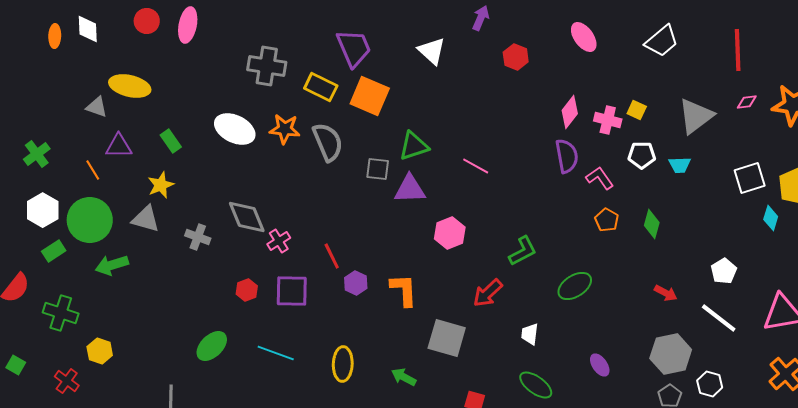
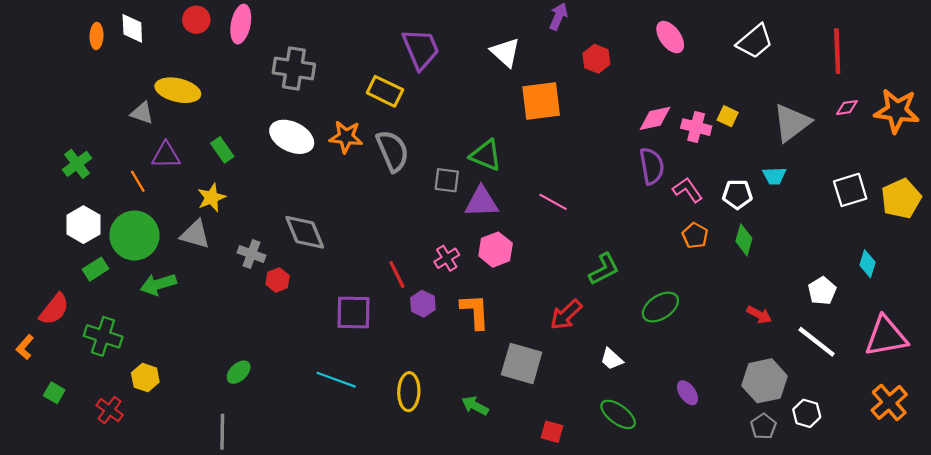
gray cross: (267, 66) -> (294, 68), moved
orange square: (370, 96) -> (541, 101), moved, turned -30
pink diamond: (570, 112) -> (655, 118), turned 40
green triangle: (414, 146) -> (486, 155), turned 40
white pentagon: (642, 155) -> (737, 194), moved
pink line: (476, 166) -> (553, 202), moved
cyan diamond: (771, 218) -> (868, 264), moved
pink hexagon: (450, 233) -> (496, 250), moved
pink cross: (279, 241) -> (447, 258), moved
red hexagon: (247, 290) -> (278, 280), moved
white trapezoid: (530, 334) -> (612, 359), turned -55
green ellipse: (212, 346) -> (239, 372), moved, size x0.7

